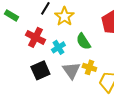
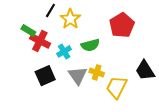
green rectangle: (11, 15) -> (28, 30), moved
green semicircle: (83, 41) -> (90, 45), turned -72

